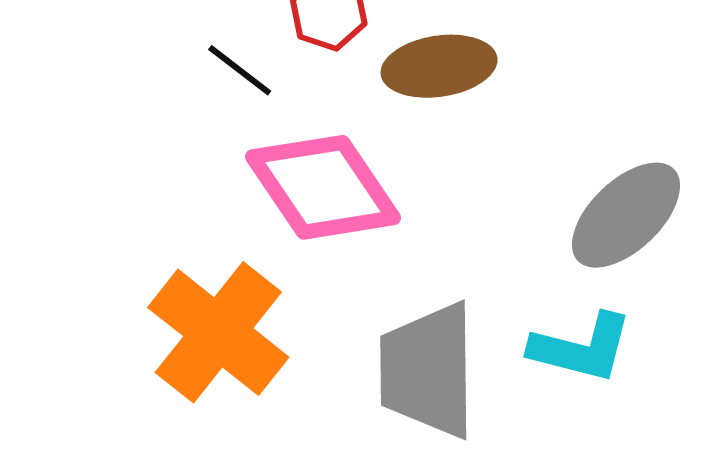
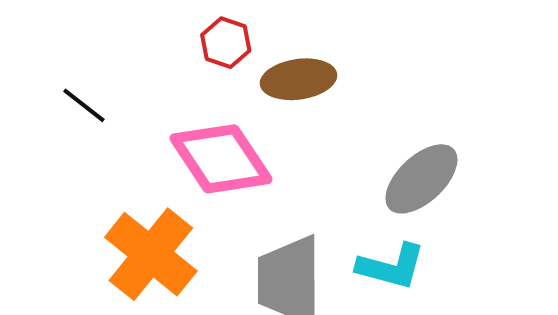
black line: (240, 70) -> (84, 105), moved

